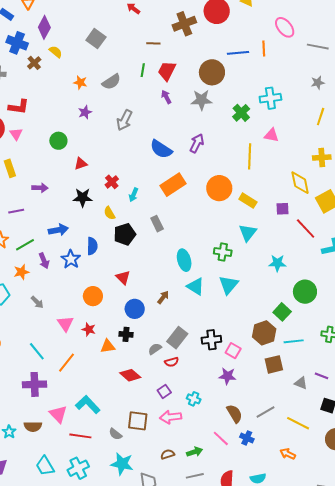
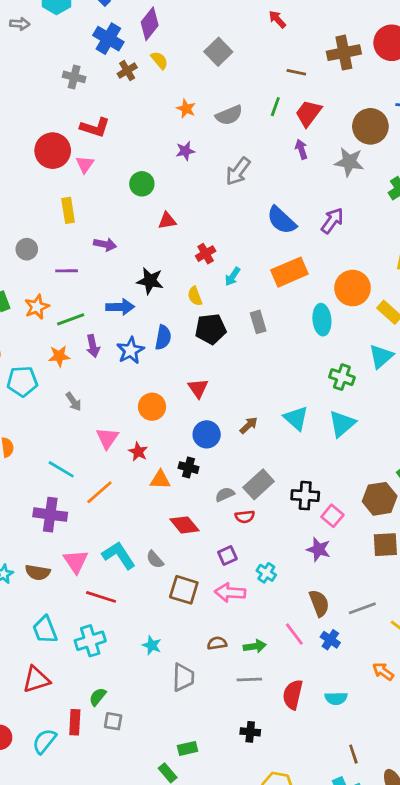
black star: (83, 198) -> (150, 281), moved
cyan ellipse: (184, 260) -> (322, 320), moved
cyan line: (37, 351) -> (61, 469), turned -30
gray semicircle: (115, 434) -> (155, 560), moved
cyan star: (122, 464) -> (152, 645), size x0.6

